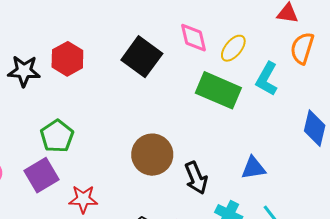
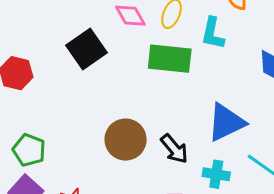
black square: (142, 57) -> (87, 49), turned 36
blue triangle: (253, 168) -> (226, 122), size x1.6

